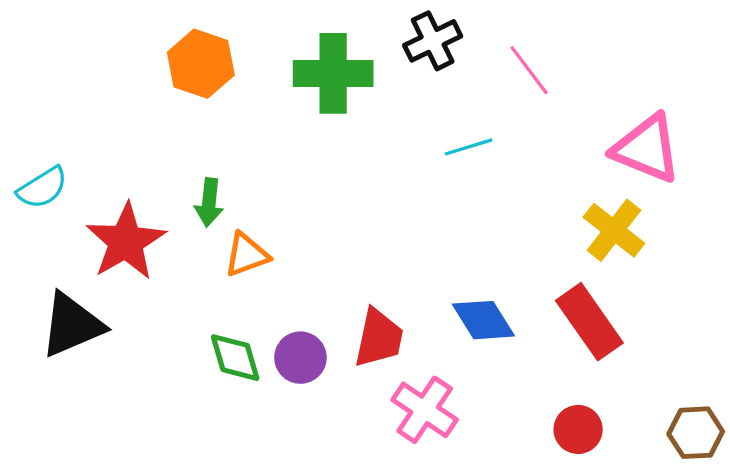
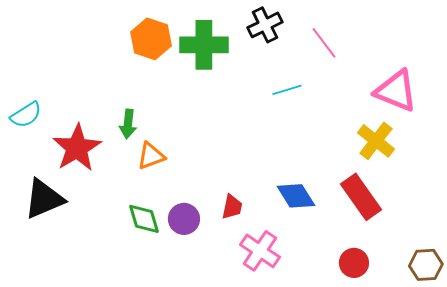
orange hexagon: (201, 64) -> (151, 39), moved
red trapezoid: (379, 338) -> (232, 207), size x0.7

